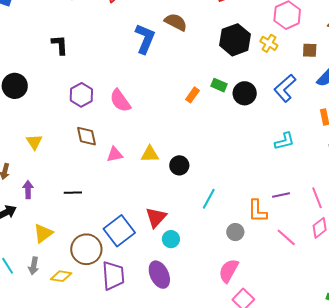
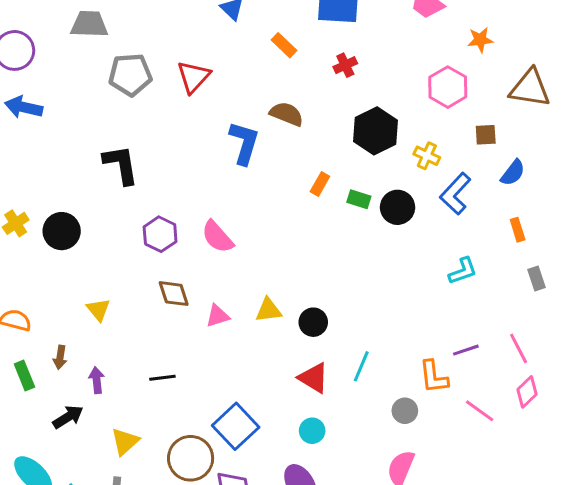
yellow cross: (269, 43) -> (427, 156), moved
black L-shape: (60, 45) -> (121, 165), size x1.4
orange rectangle: (193, 95) -> (320, 184), moved
red triangle: (156, 217) -> (314, 378), moved, turned -35

